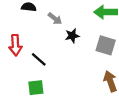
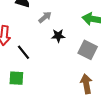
gray arrow: (55, 19) -> (45, 17), turned -88

